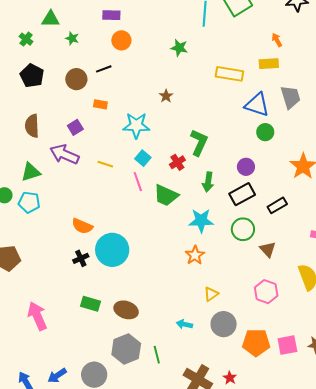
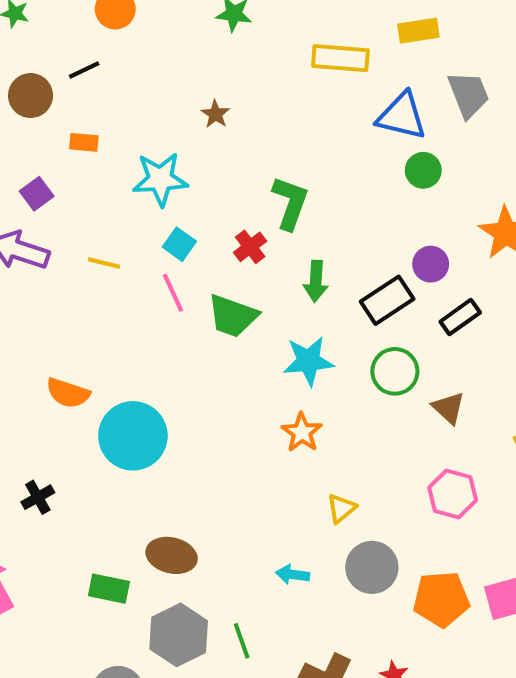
purple circle: (246, 167) -> (431, 264), moved
black cross: (81, 258) -> (38, 497), moved
green rectangle: (90, 304) -> (109, 589), moved

